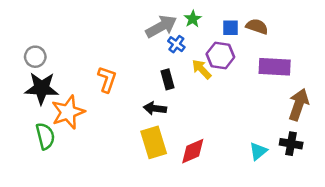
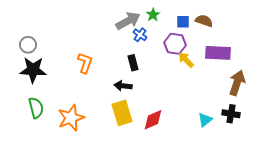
yellow arrow: (202, 69) -> (186, 60), moved
orange star: (68, 112) -> (71, 118), moved

